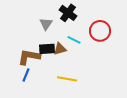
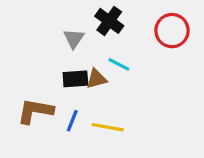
red circle: (100, 31) -> (172, 31), moved
brown L-shape: (29, 57) -> (35, 111), moved
blue line: (26, 75) -> (72, 121), moved

